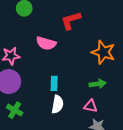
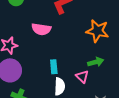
pink triangle: (91, 106) -> (82, 77), moved, turned 40

